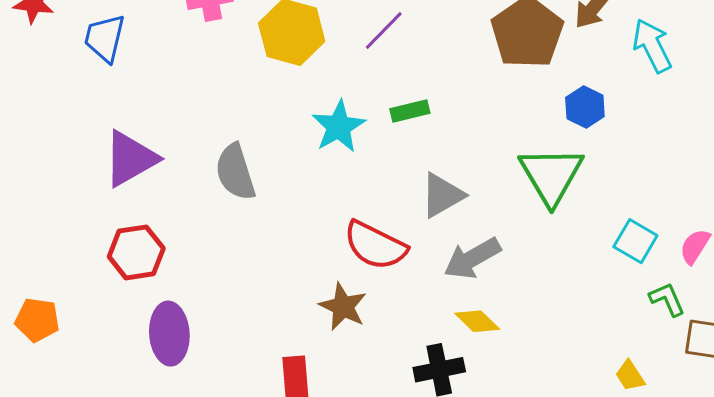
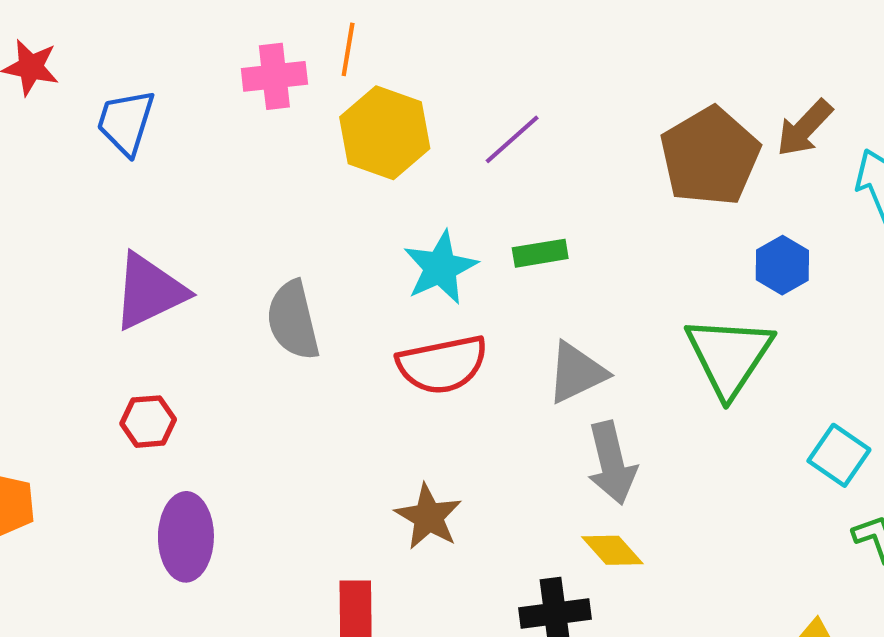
red semicircle: (375, 245) -> (442, 365), moved, turned -42
red hexagon: (136, 252) -> (148, 422), size x0.7
gray arrow: (472, 258) -> (612, 463), turned -78

